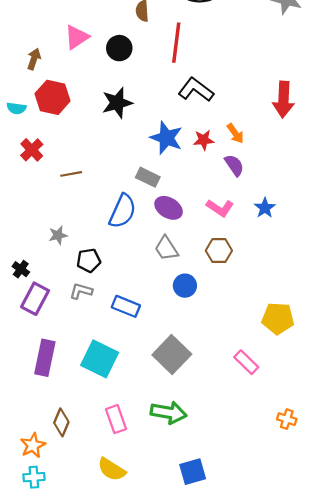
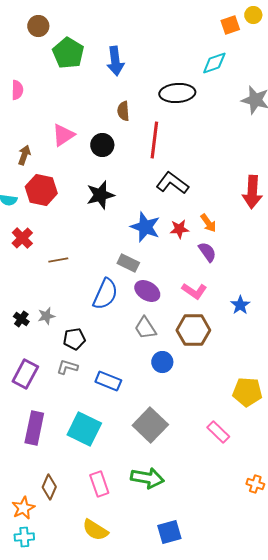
blue star: (265, 208) -> (240, 305), moved
brown hexagon: (219, 251) -> (193, 330), size x1.4
black cross: (21, 269) -> (21, 319), moved

